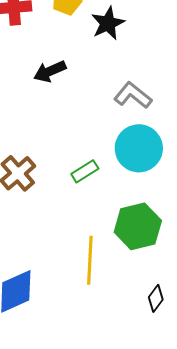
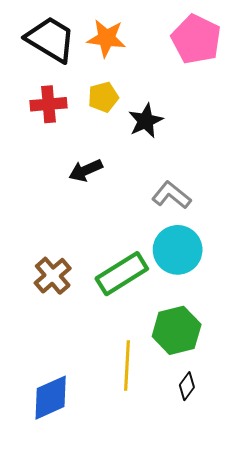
green rectangle: (85, 171) -> (122, 274), size x1.8
black diamond: (156, 298) -> (187, 386), moved

